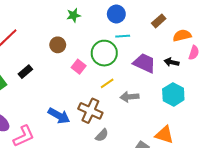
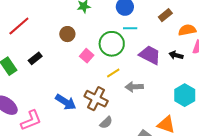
cyan hexagon: (173, 94) -> (185, 95), moved

